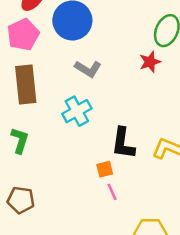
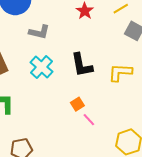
black L-shape: (123, 143) -> (82, 65), moved

